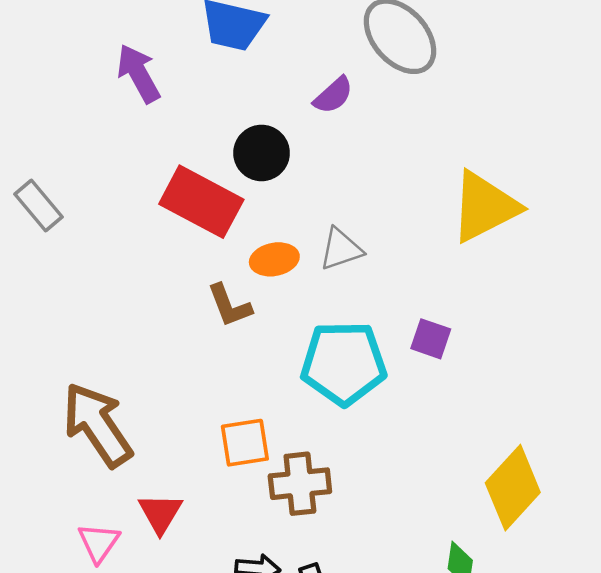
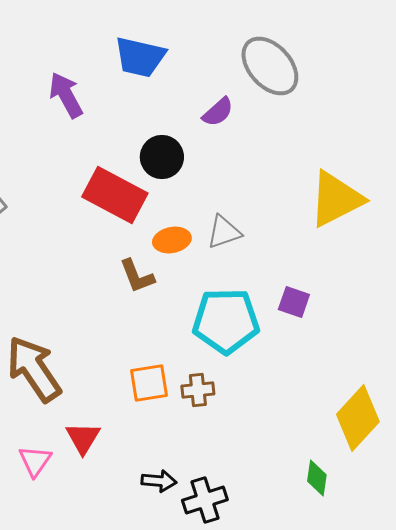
brown cross: (300, 484) -> (198, 390), moved, size x0.7

